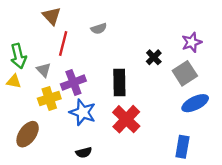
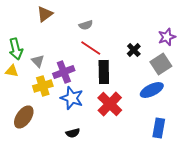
brown triangle: (52, 16) -> (45, 14), turned 36
red line: (63, 43) -> (91, 48), moved, turned -70
blue ellipse: (195, 103) -> (152, 90), moved

